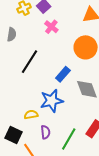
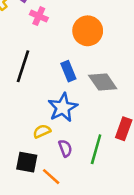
blue rectangle: (63, 74) -> (68, 71), turned -49

